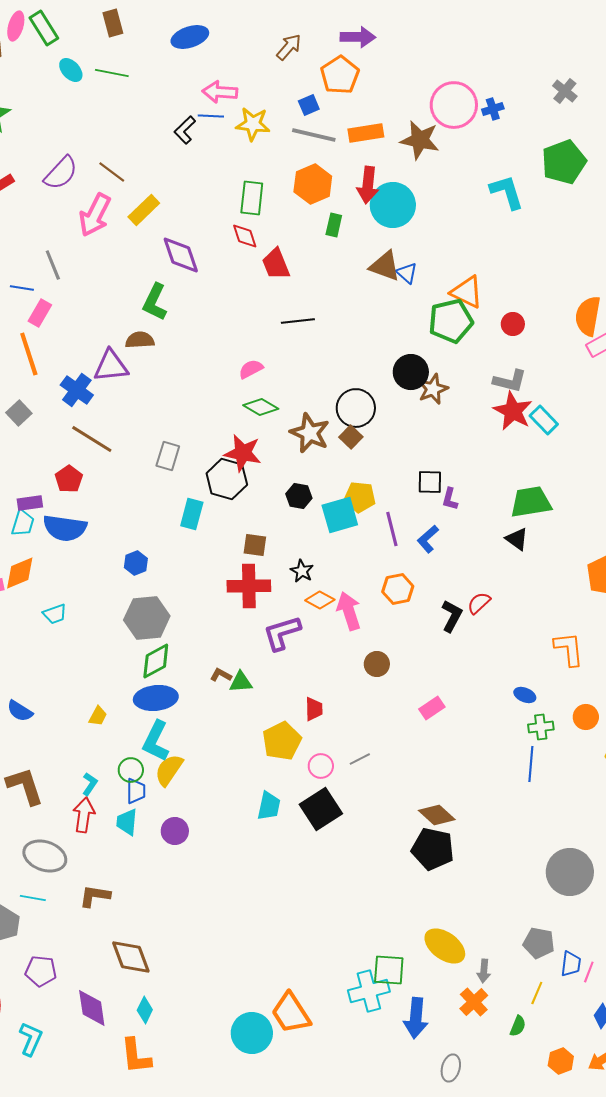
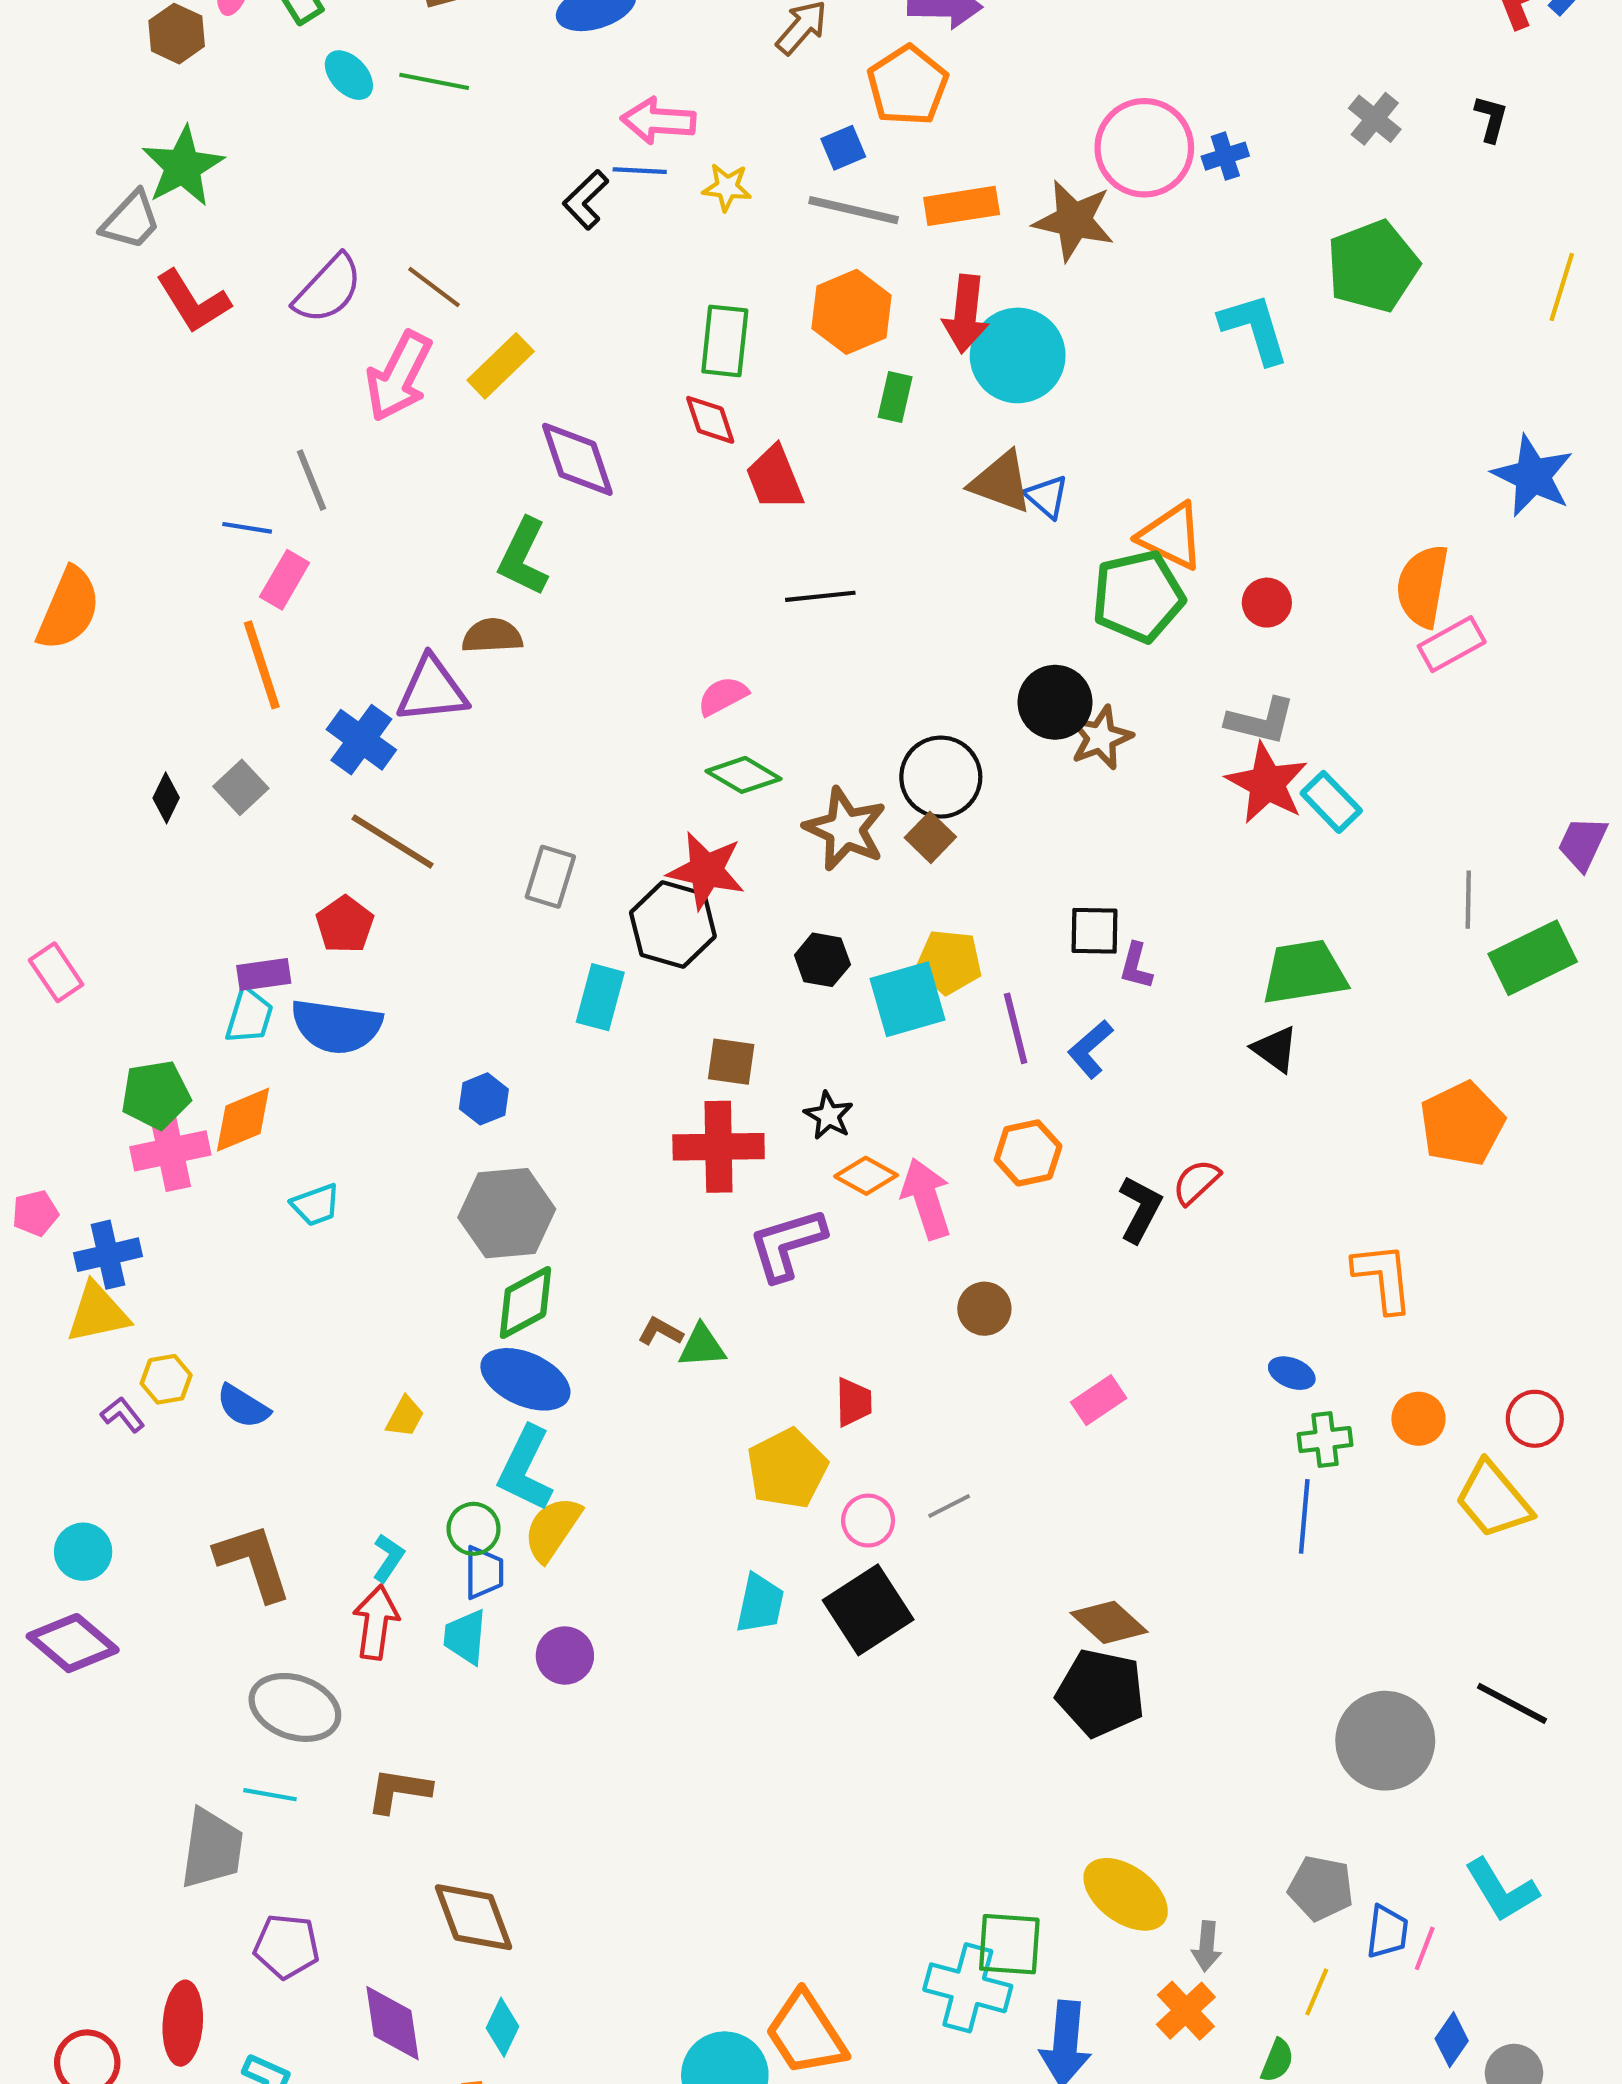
yellow star: (253, 124) -> (727, 187), size x0.7
blue ellipse: (156, 698) -> (525, 1379), turned 30
cyan cross: (369, 991) -> (968, 1988), turned 30

